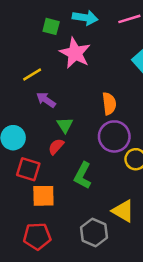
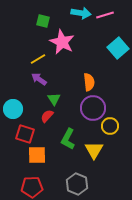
cyan arrow: (85, 18) -> (81, 13), moved
yellow line: (32, 75) -> (38, 59), moved
yellow triangle: (123, 211) -> (94, 150), moved, turned 30

